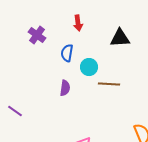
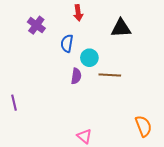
purple semicircle: (65, 88) -> (76, 76), moved
purple line: (15, 111) -> (14, 103), turned 42

